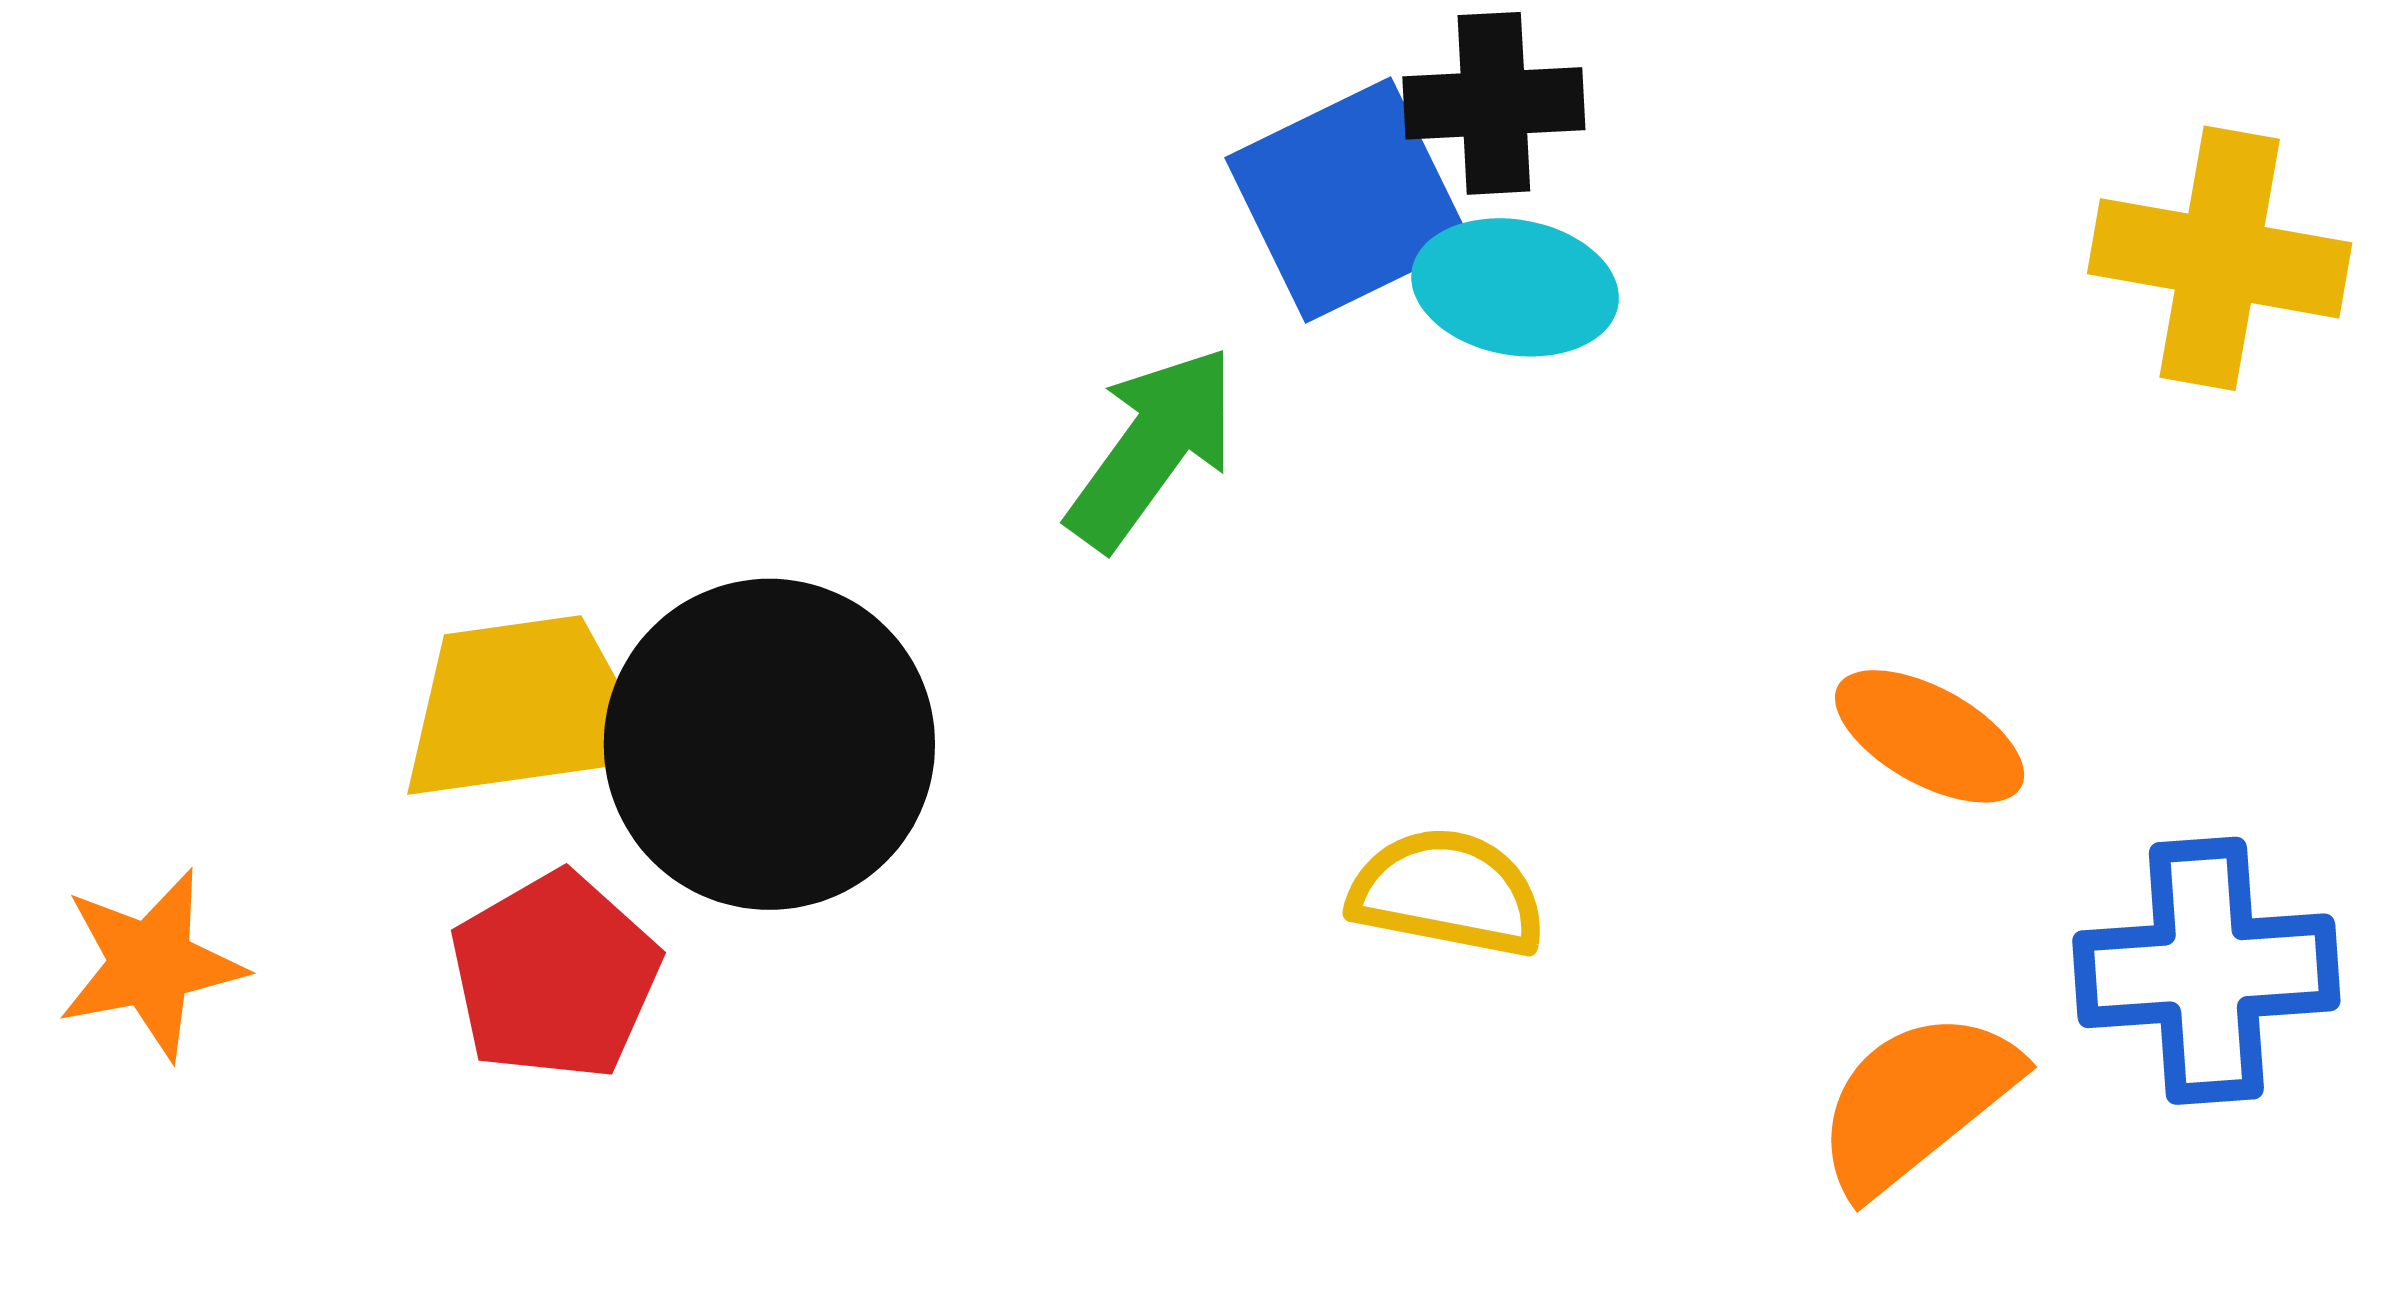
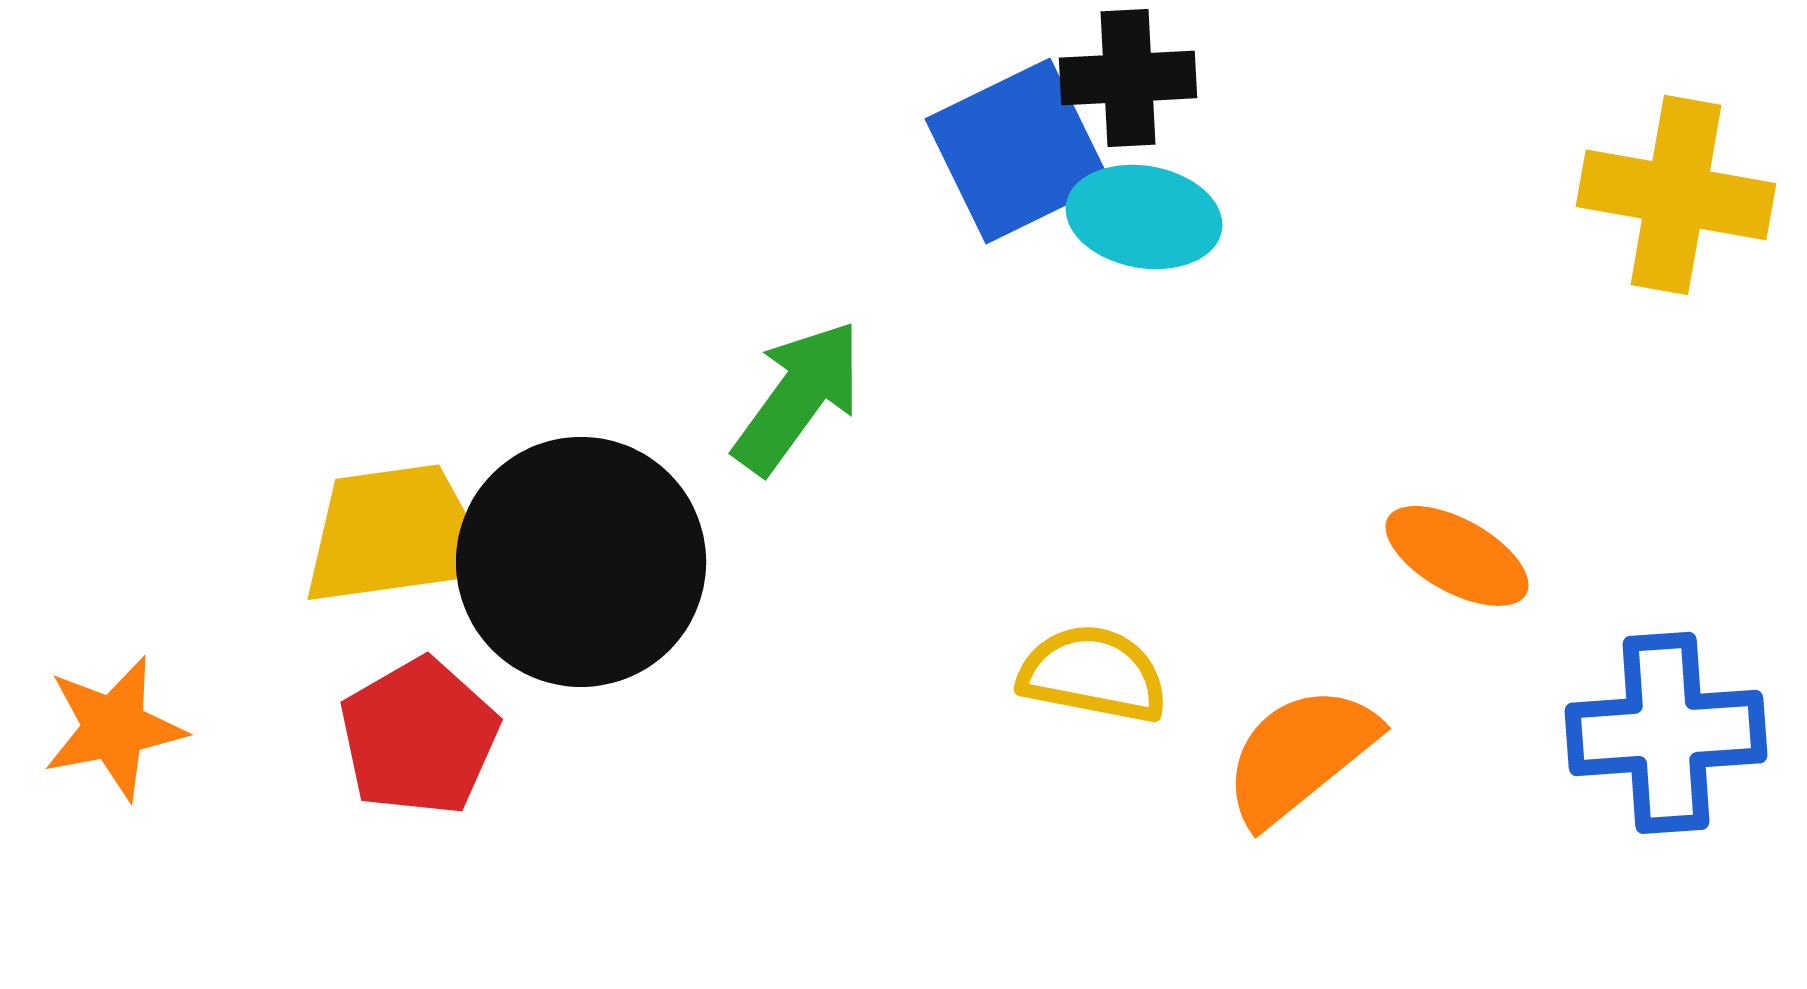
green arrow: (1152, 448) -> (798, 397), moved
orange semicircle: (1916, 1102) -> (1300, 755), moved

